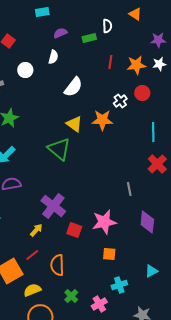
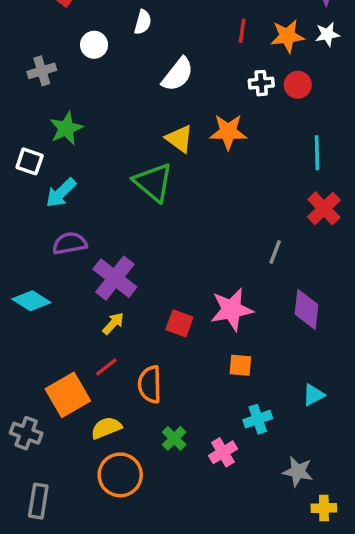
white cross: (120, 101) -> (261, 83), moved, turned 32
gray line: (129, 189) -> (275, 252), turned 32
purple cross: (53, 206) -> (115, 278), moved

